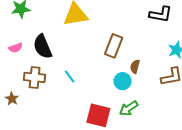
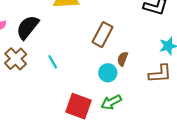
black semicircle: (43, 47) -> (28, 27), turned 55
brown cross: (35, 77) -> (16, 59), turned 35

